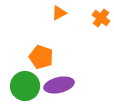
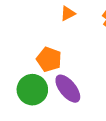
purple ellipse: (59, 85) -> (68, 89), turned 64

